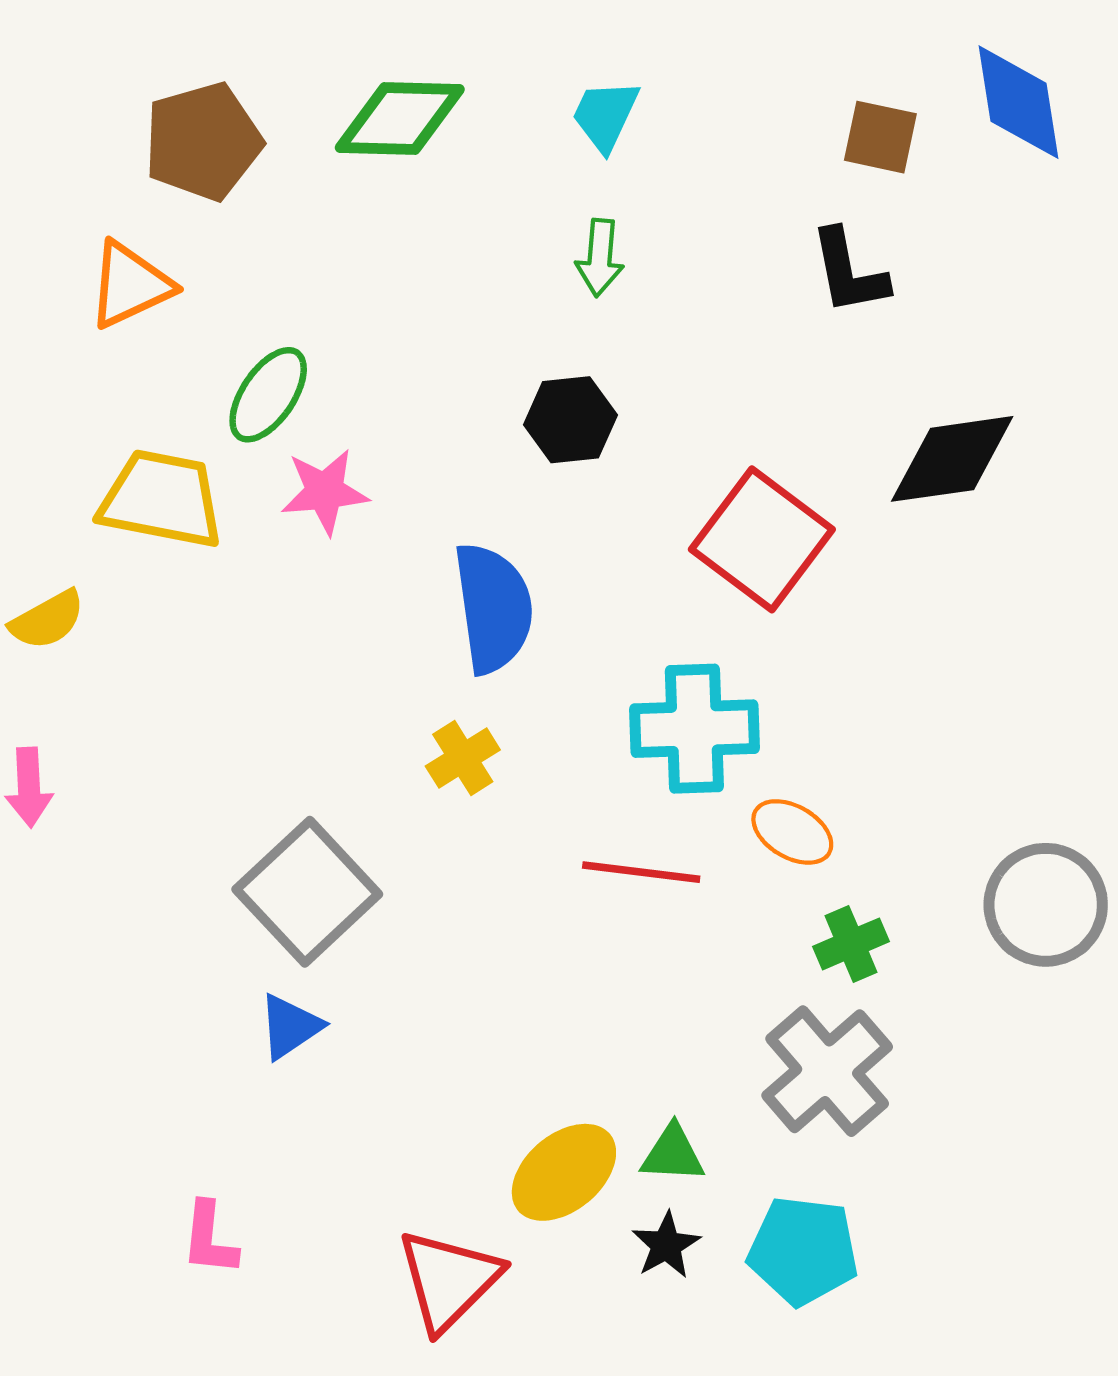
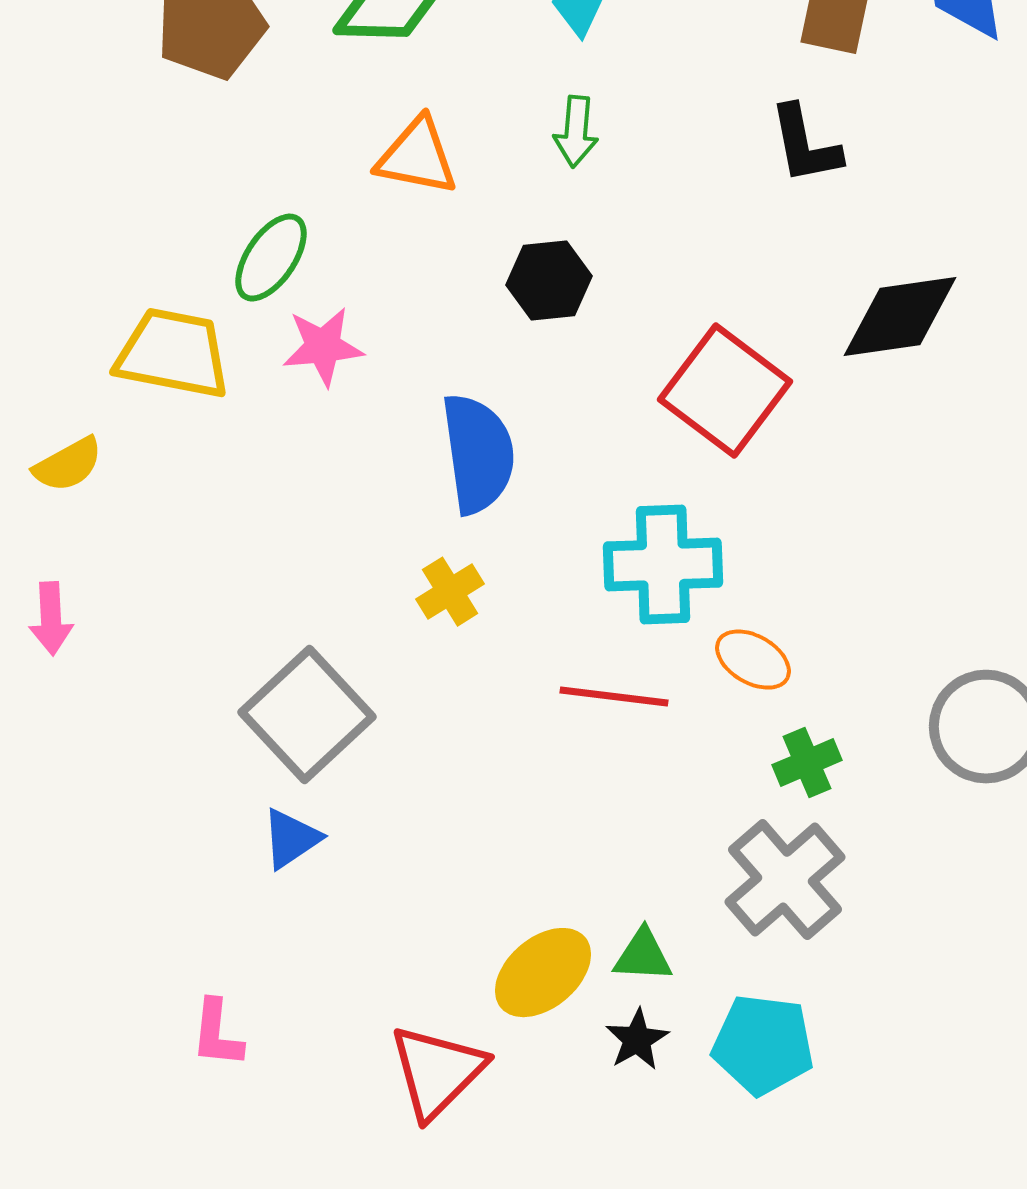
orange triangle: (130, 285) -> (417, 157), moved, turned 36

